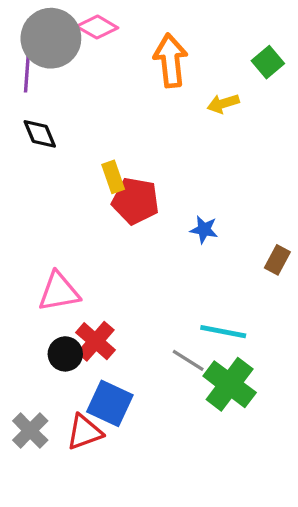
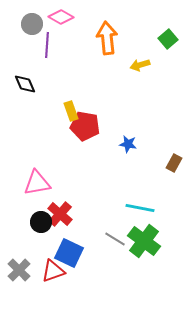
gray circle: (51, 38) -> (32, 24), size x0.6
purple line: (27, 72) -> (47, 45), moved
gray line: (188, 360) -> (115, 239), moved

